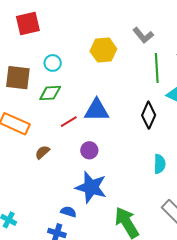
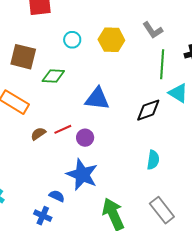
cyan circle: (53, 63) -> (72, 40), moved
black diamond: (149, 115) -> (148, 110), turned 40
red line: (69, 122) -> (63, 129), moved

